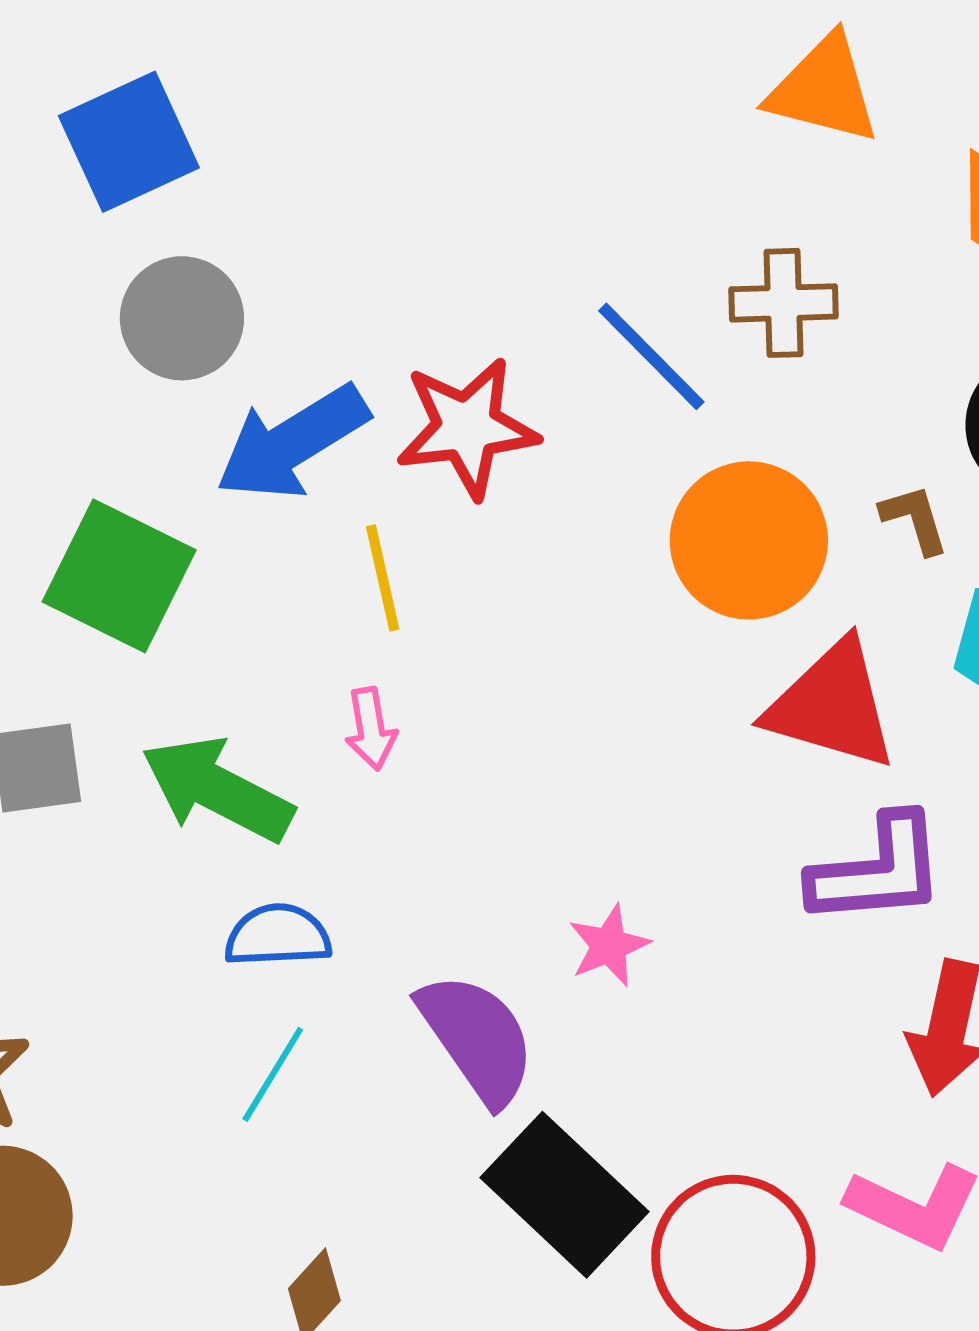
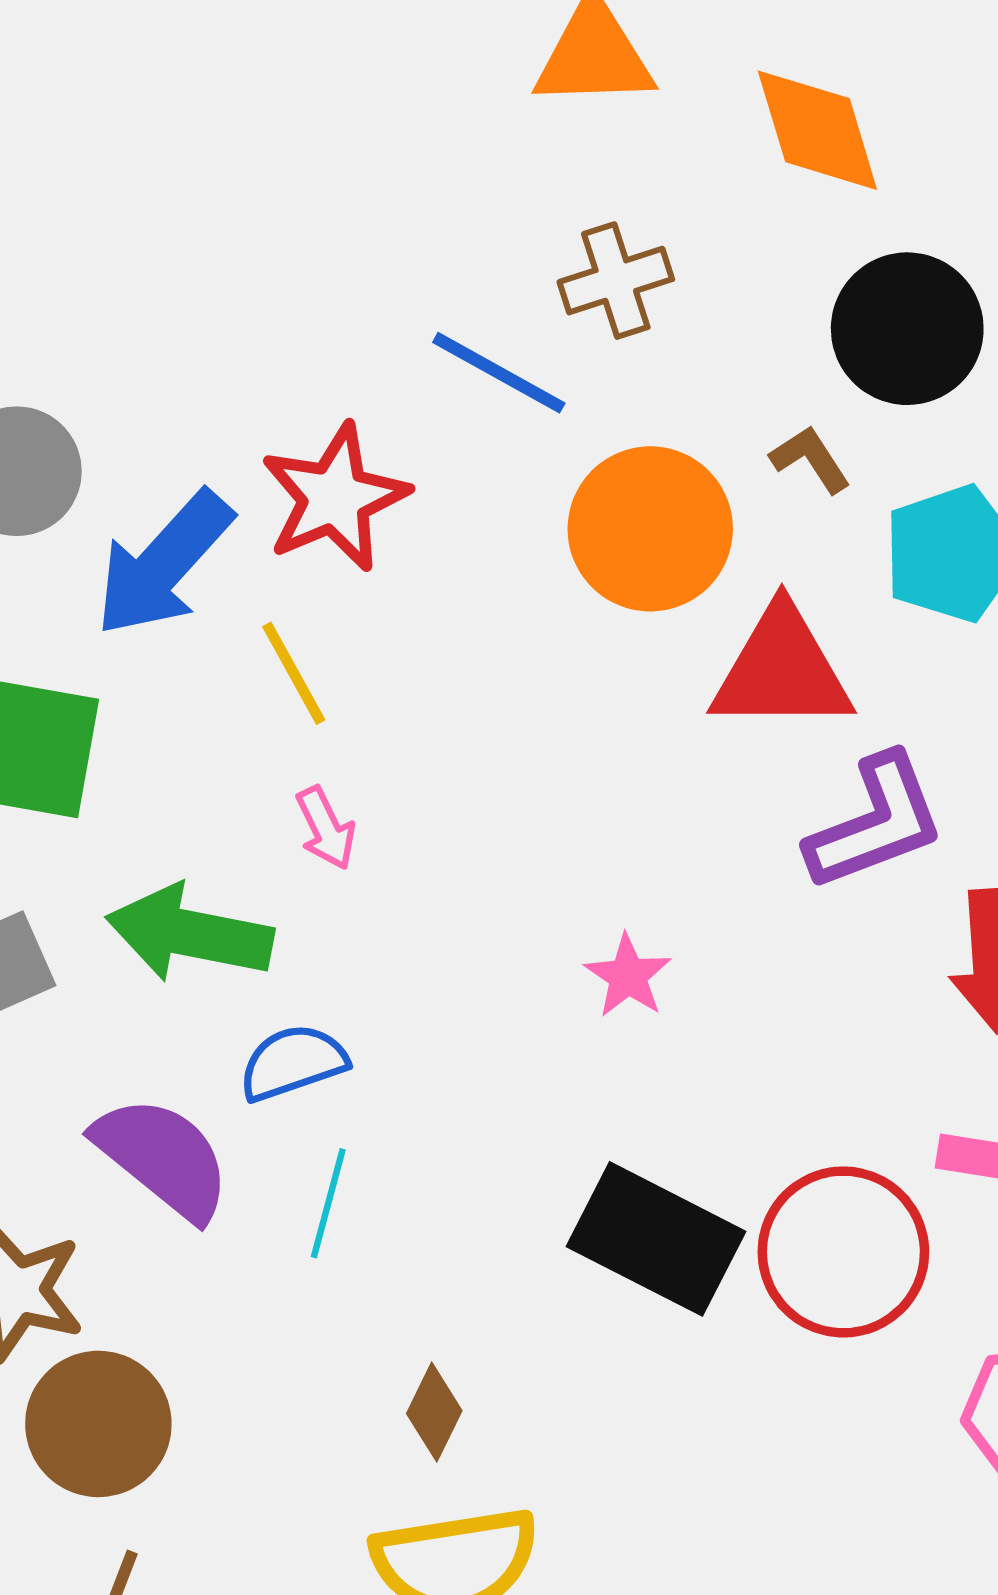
purple semicircle: (477, 1038) -> (163, 1158), moved

